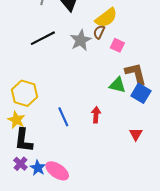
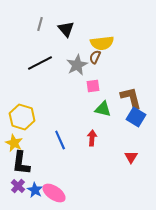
yellow semicircle: (106, 18) -> (102, 43), turned 30
pink square: (117, 45) -> (93, 86), moved, turned -32
green triangle: (117, 85) -> (103, 109), moved

